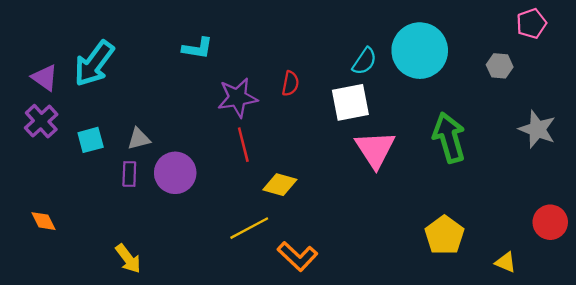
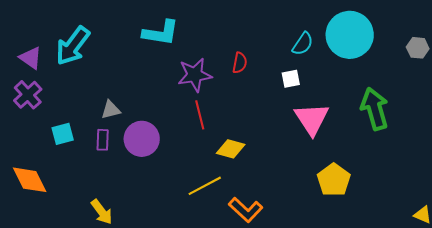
cyan L-shape: (198, 48) -> (161, 33), size x1.4
white square: (350, 102) -> (291, 79), size x0.6
cyan square: (91, 140) -> (63, 134), moved
orange diamond: (44, 221) -> (30, 180), size x1.6
yellow pentagon: (444, 235) -> (334, 180), moved

